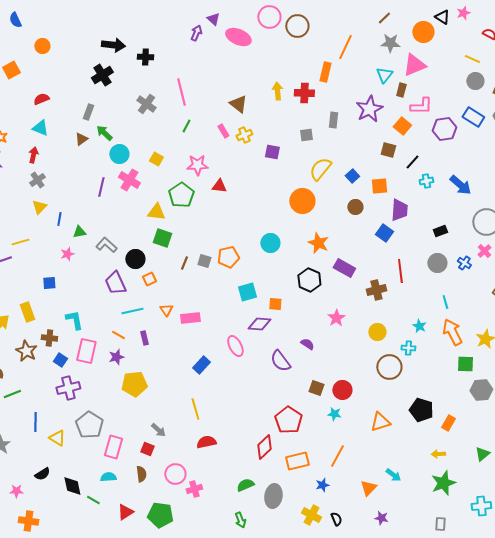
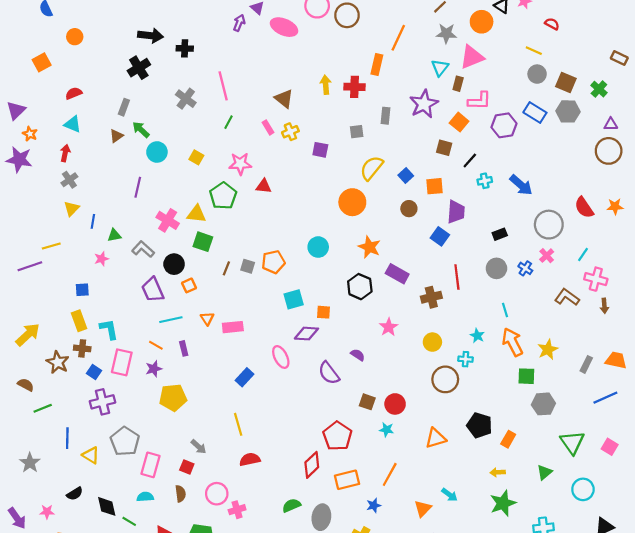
pink cross: (129, 180) -> (168, 220), moved
yellow rectangle: (27, 312) -> (79, 321), moved

